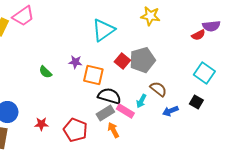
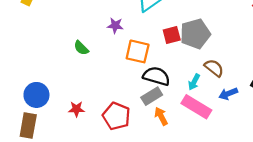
red square: (122, 61) -> (172, 35), turned 35
purple star: (75, 62) -> (115, 26), moved
pink rectangle: (125, 111) -> (196, 107), moved, size x1.4

